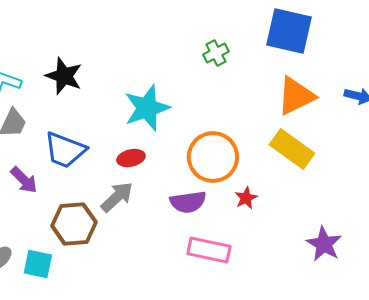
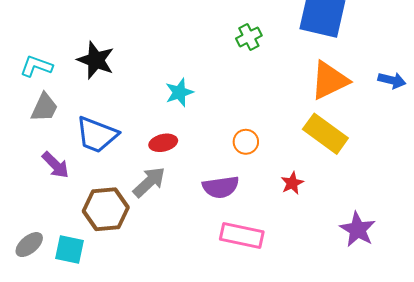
cyan star: (147, 108) -> (179, 92), size x0.6
orange circle: (213, 157) -> (246, 142), size x0.5
red star: (246, 198) -> (292, 183), moved

